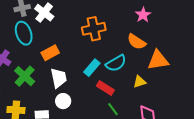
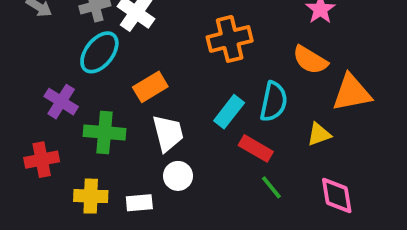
cyan ellipse: (24, 33) -> (99, 52), turned 60
cyan semicircle: (116, 63) -> (274, 102), turned -45
green cross: (25, 76) -> (105, 132), turned -35

